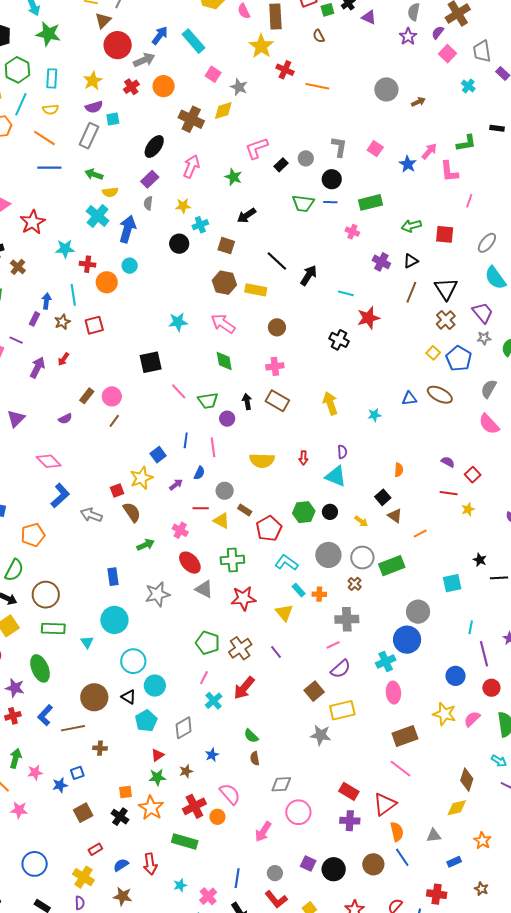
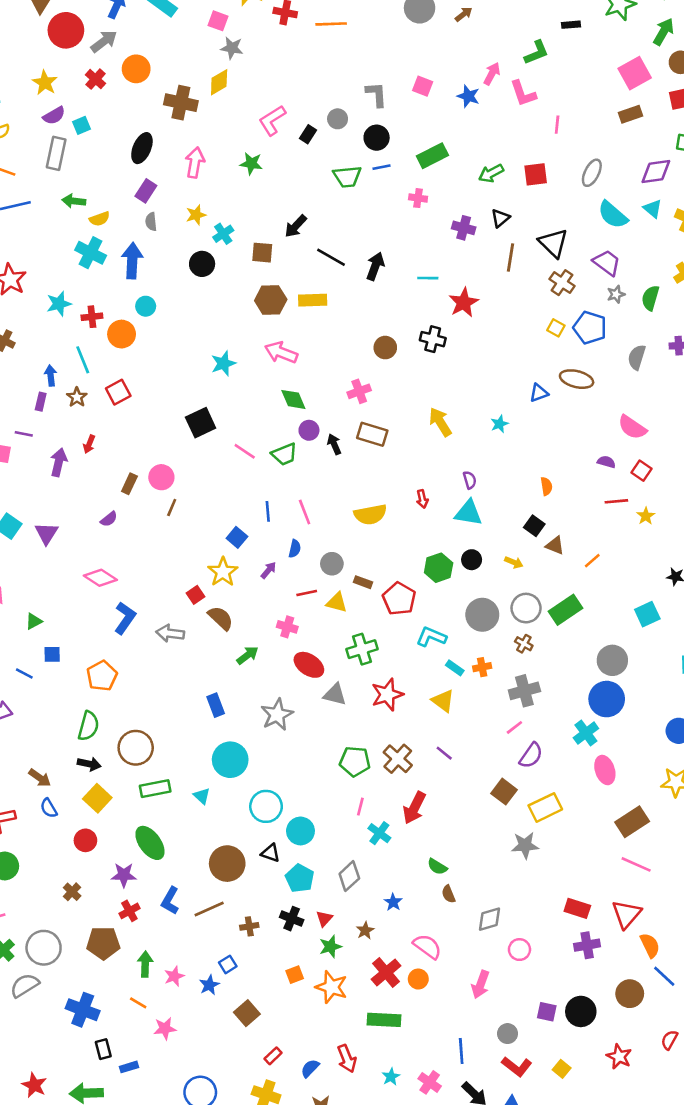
pink square: (213, 74) -> (218, 21), moved
black arrow: (246, 216) -> (296, 226), moved
brown circle: (277, 327) -> (385, 348), moved
purple circle: (227, 419) -> (309, 430), moved
pink semicircle: (489, 424) -> (632, 427), moved
pink circle: (298, 812) -> (519, 950), size x0.7
black cross: (120, 817) -> (292, 919), moved

